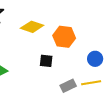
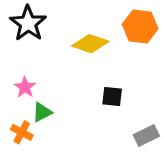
orange hexagon: (64, 37) -> (140, 26), moved

